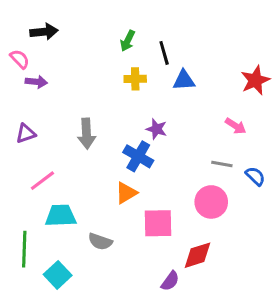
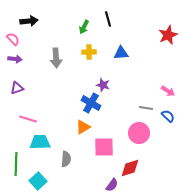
black line: (164, 53) -> (108, 19), moved
red star: (255, 80) -> (168, 35), moved
purple arrow: (36, 82) -> (15, 59), moved
pink arrow: (236, 126) -> (168, 91), moved
gray arrow: (87, 134) -> (56, 58), moved
pink line: (42, 181) -> (28, 119), turned 54
gray semicircle: (100, 242) -> (66, 159), turned -105

